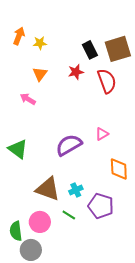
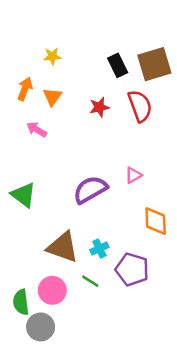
orange arrow: (19, 36) -> (25, 89), moved
red star: (76, 72) -> (99, 107), moved

